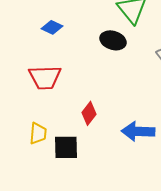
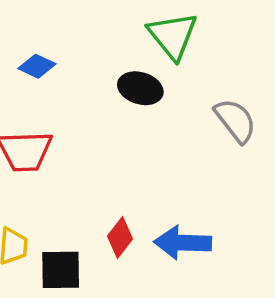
red diamond: (89, 113) -> (120, 238), moved

